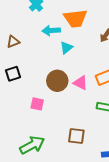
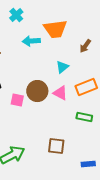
cyan triangle: (66, 48) -> (62, 67), moved
pink square: (37, 104) -> (17, 100), moved

